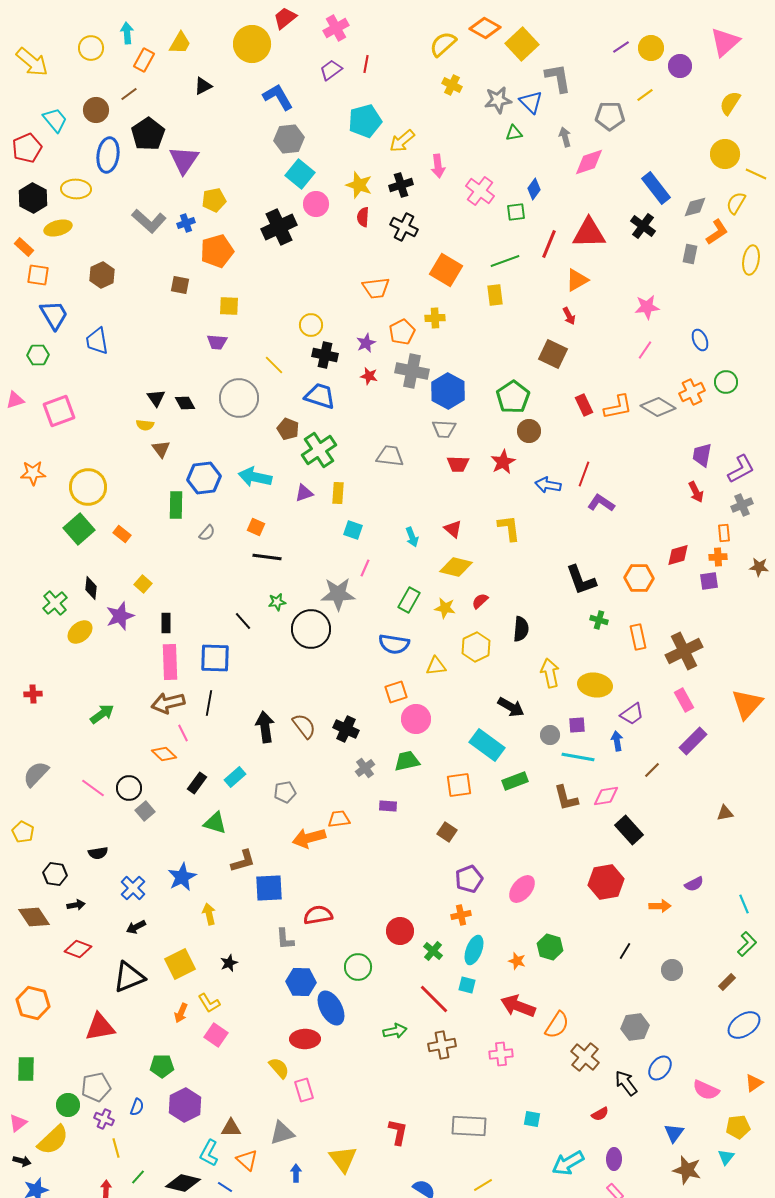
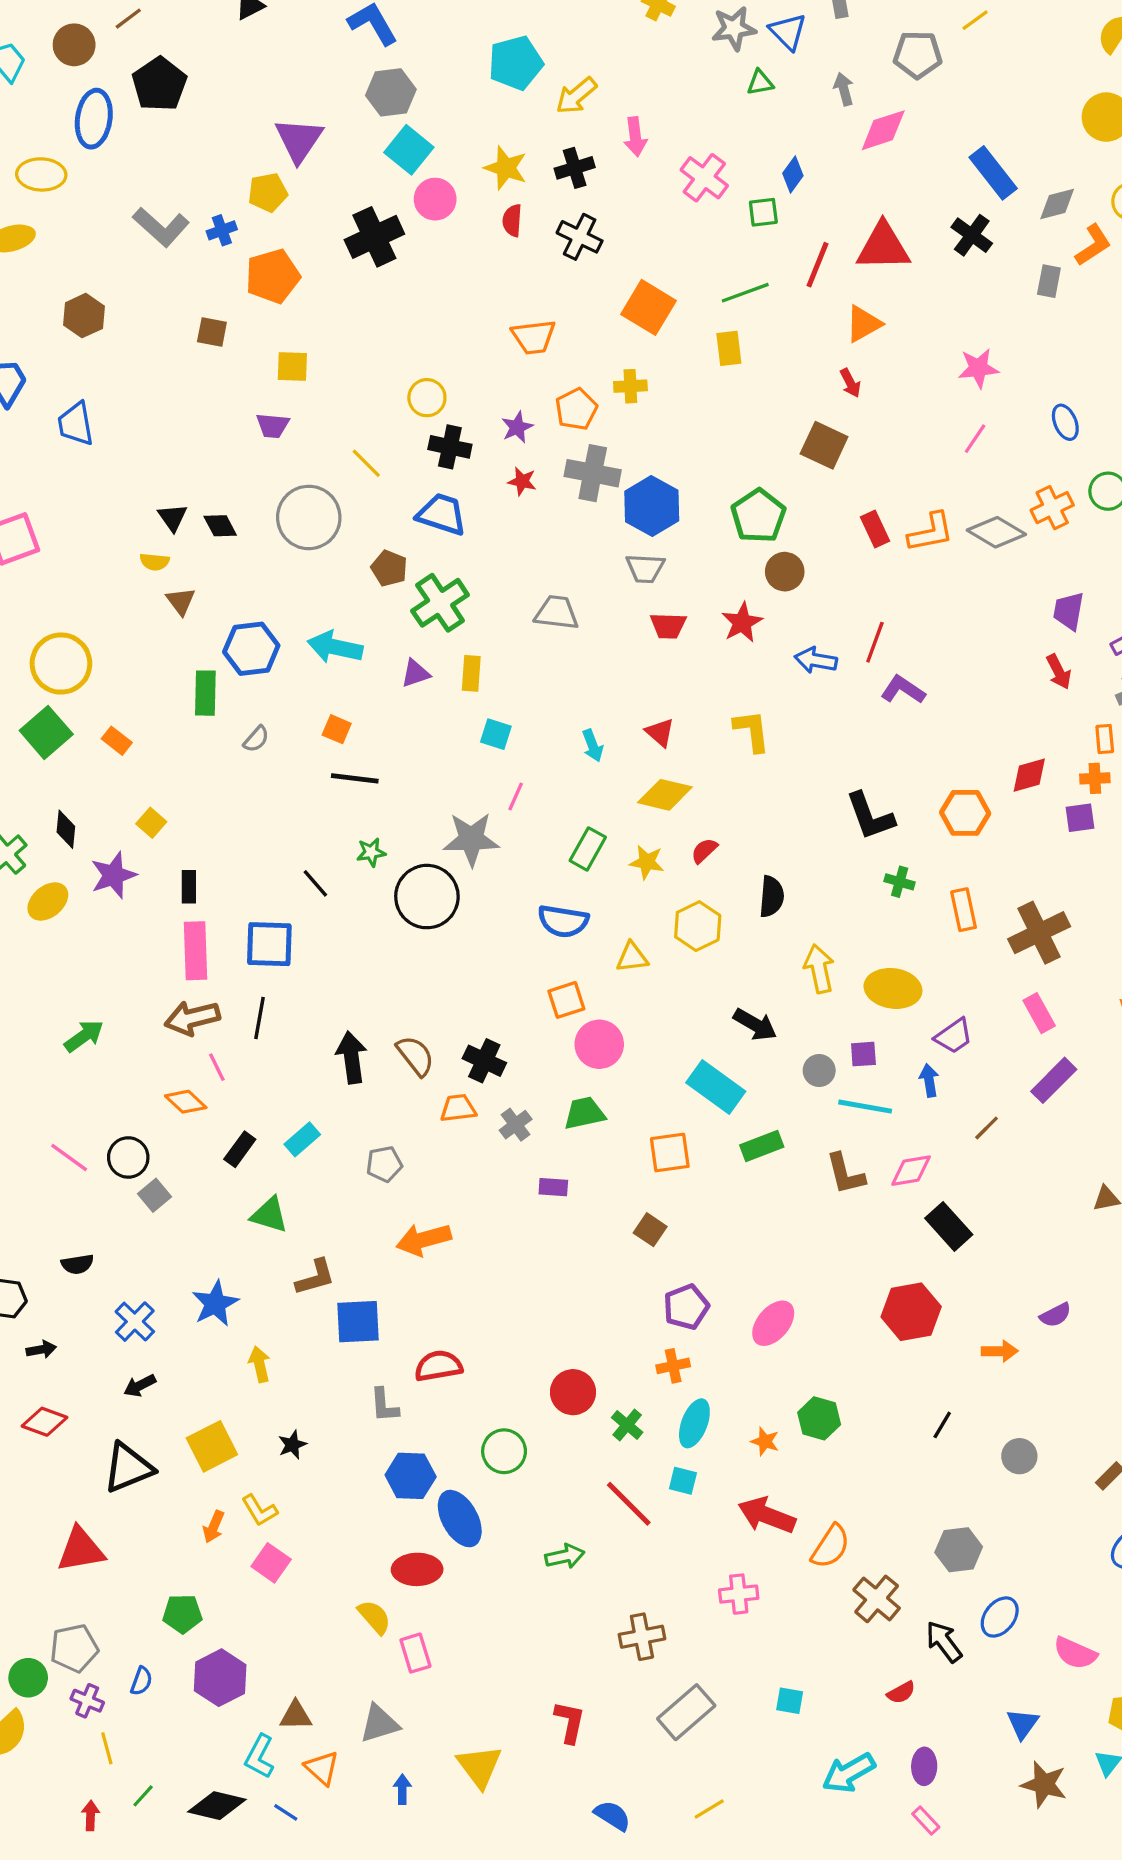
purple triangle: (184, 160) -> (299, 140), moved
orange trapezoid: (339, 819) -> (458, 1108), moved
brown cross: (442, 1045) -> (642, 1637), moved
gray rectangle: (469, 1126) -> (686, 1712), turned -44

